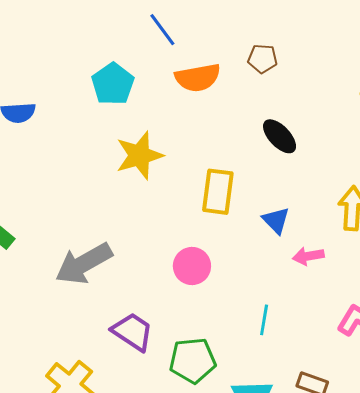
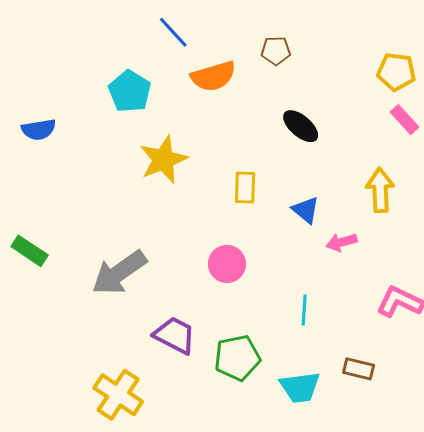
yellow rectangle: (218, 192) -> (245, 188), size x0.7

